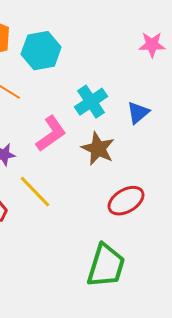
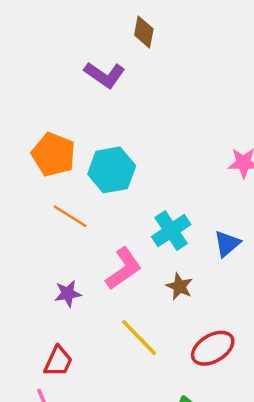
brown star: (98, 149) -> (179, 286), size x0.7
yellow line: (35, 192) -> (139, 338), moved

